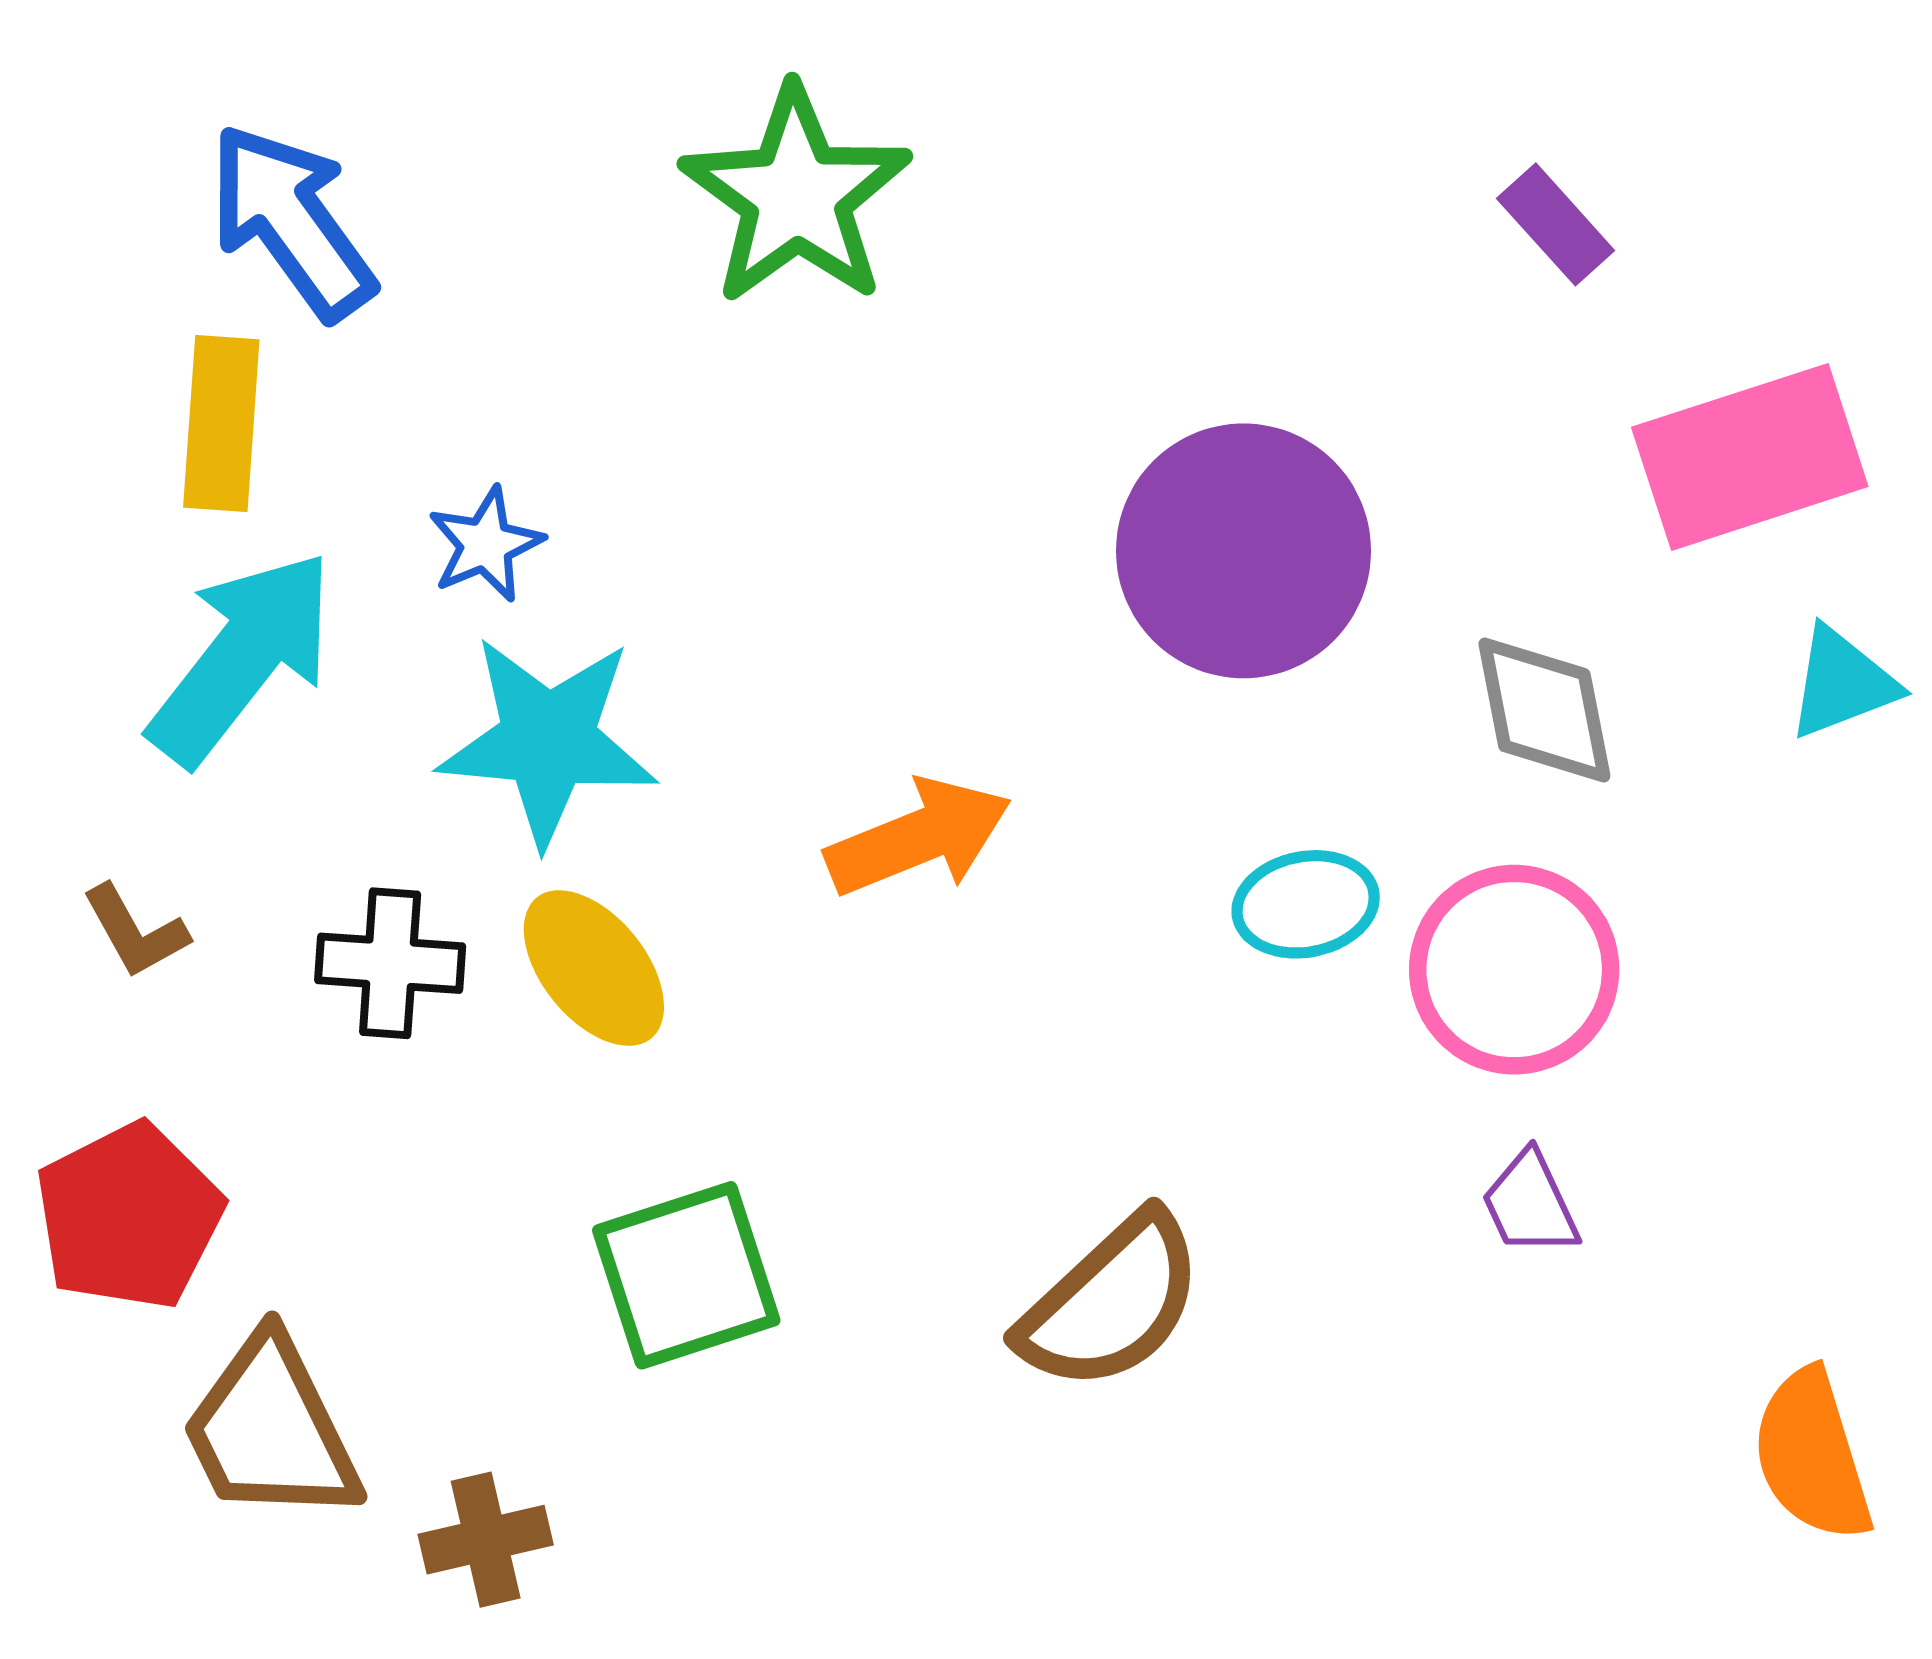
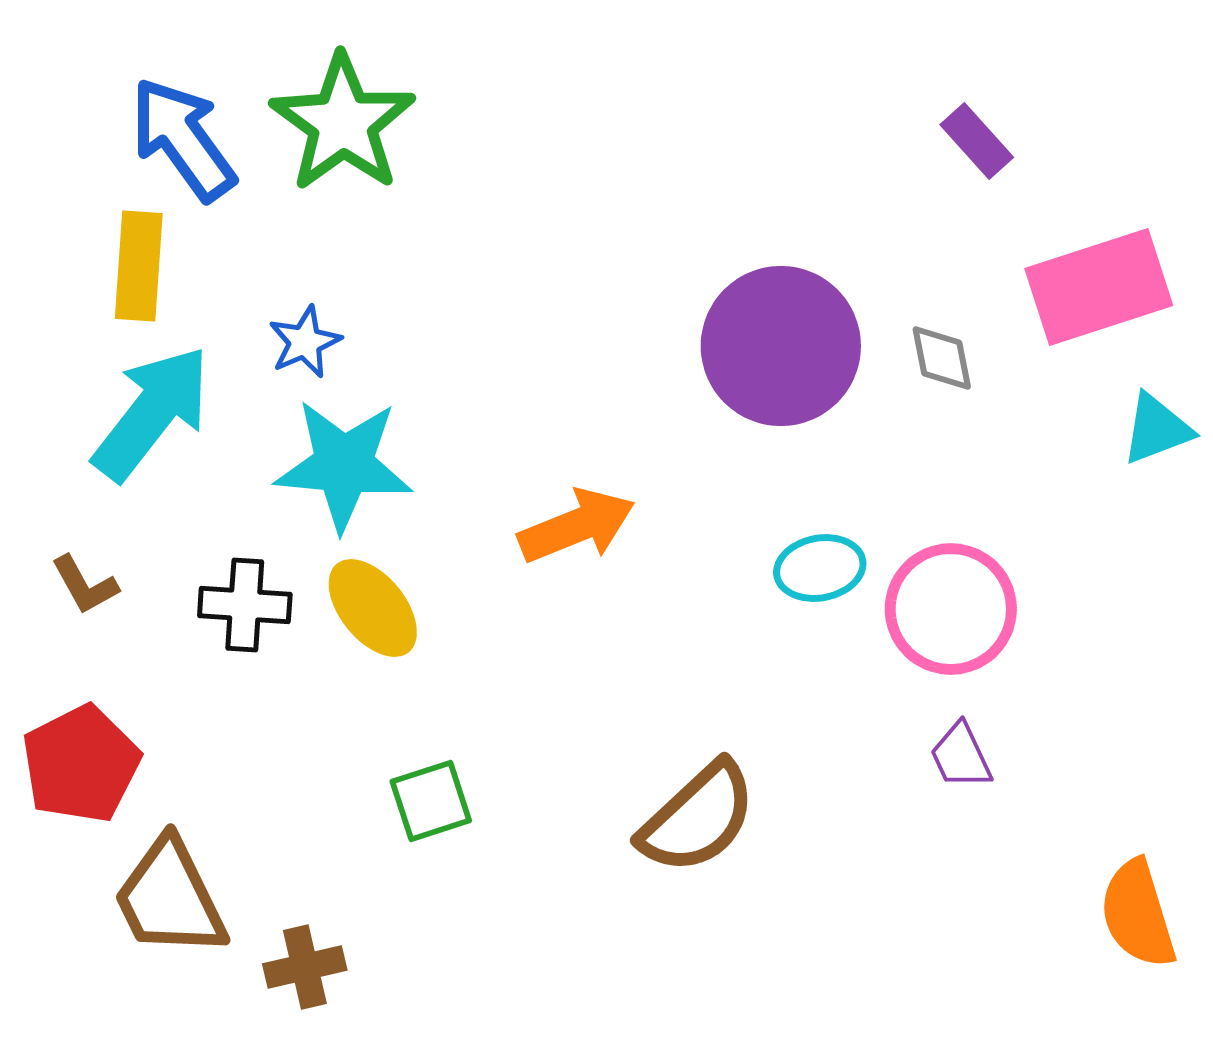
green star: (796, 196) -> (343, 123), moved
gray diamond: (1544, 710) -> (942, 358), moved, size x0.7
green square: (686, 1275) -> (431, 801), size x0.7

